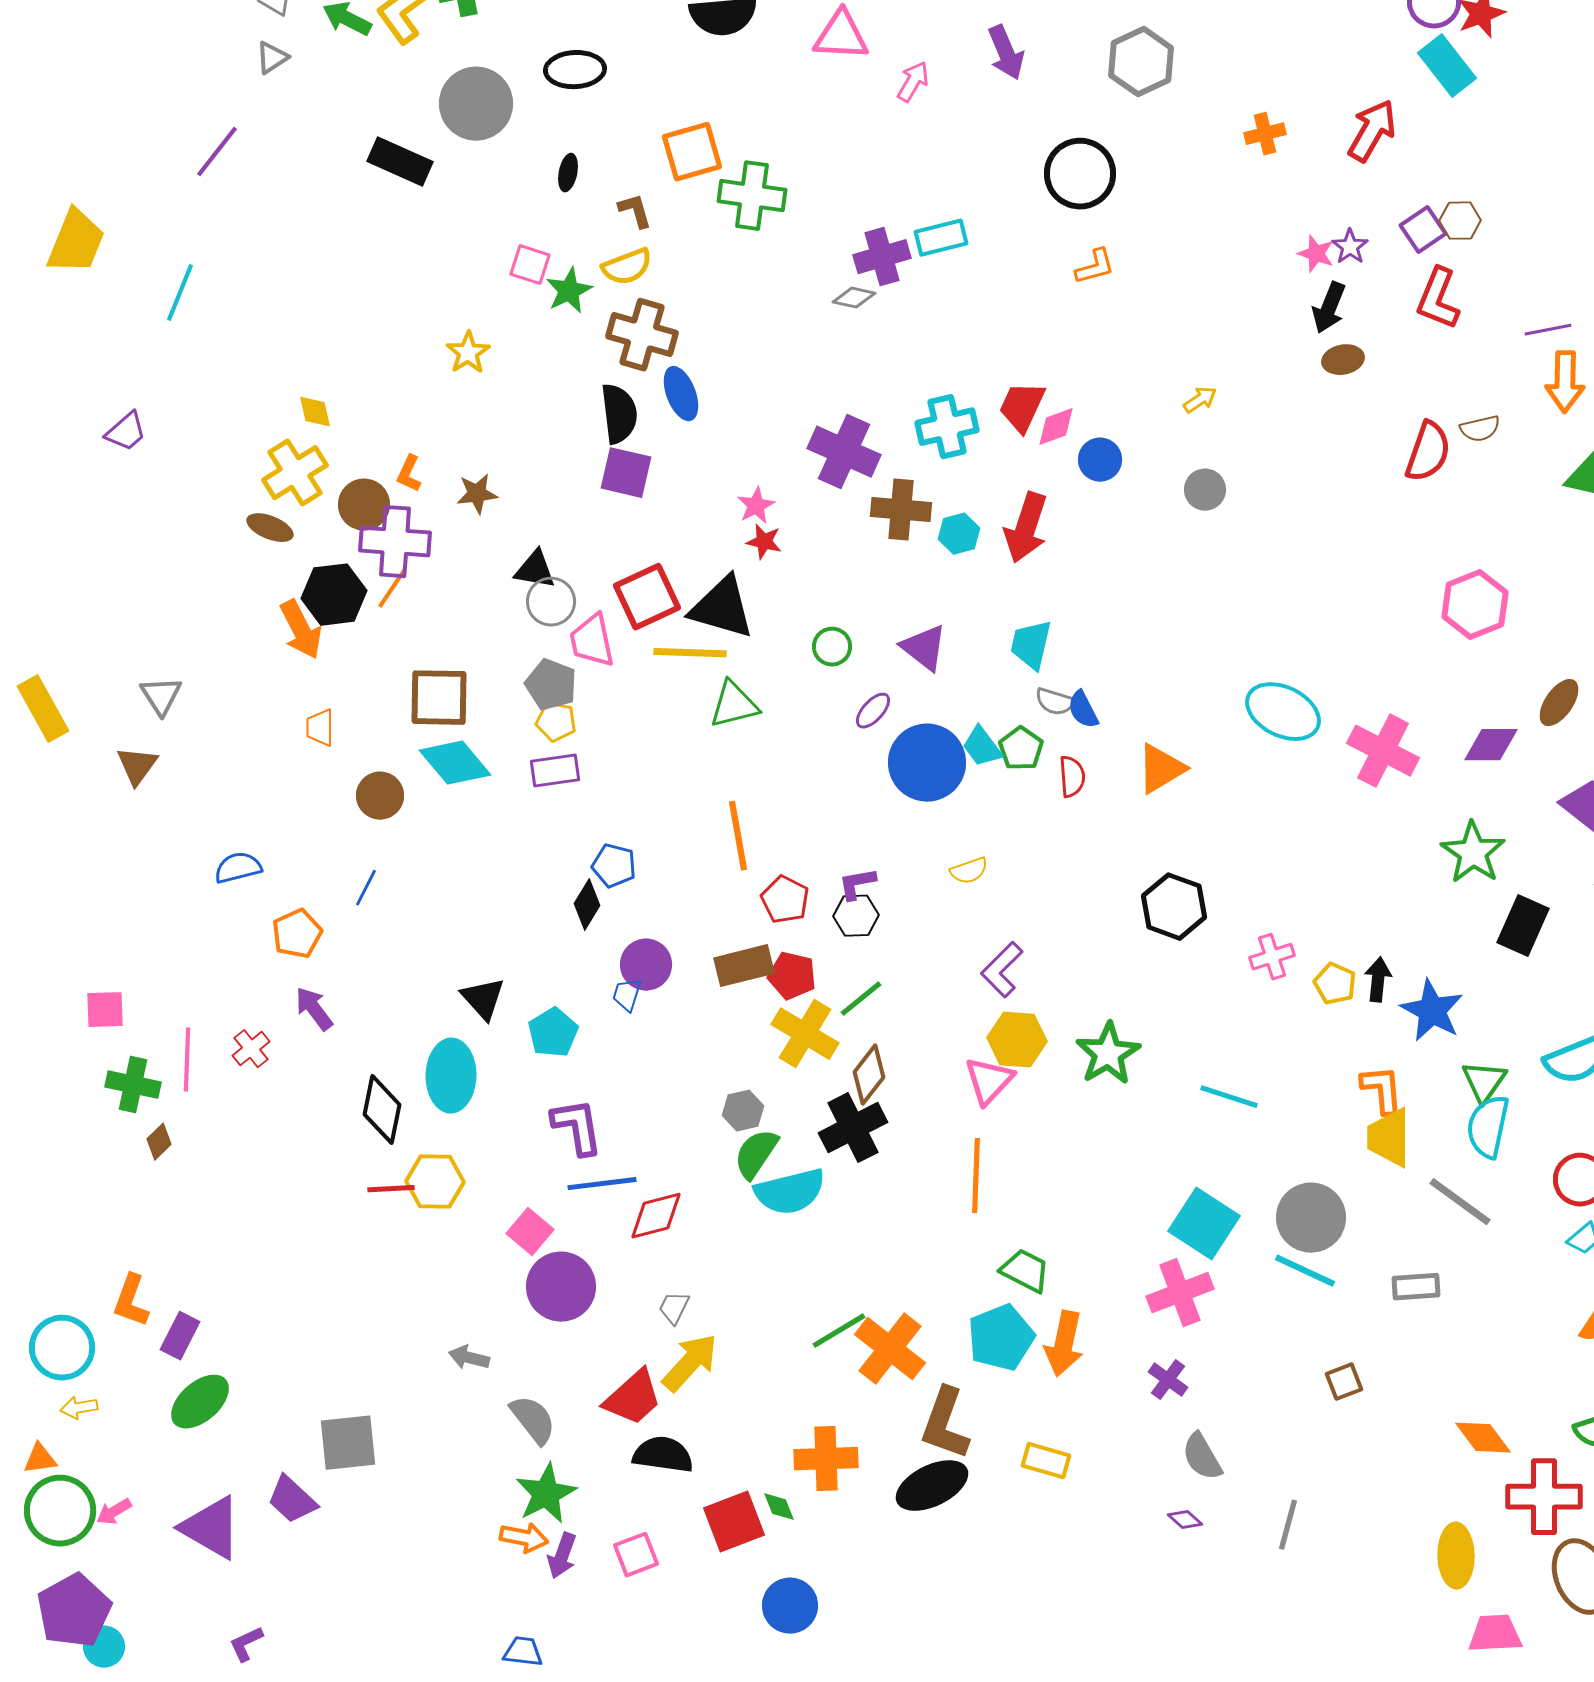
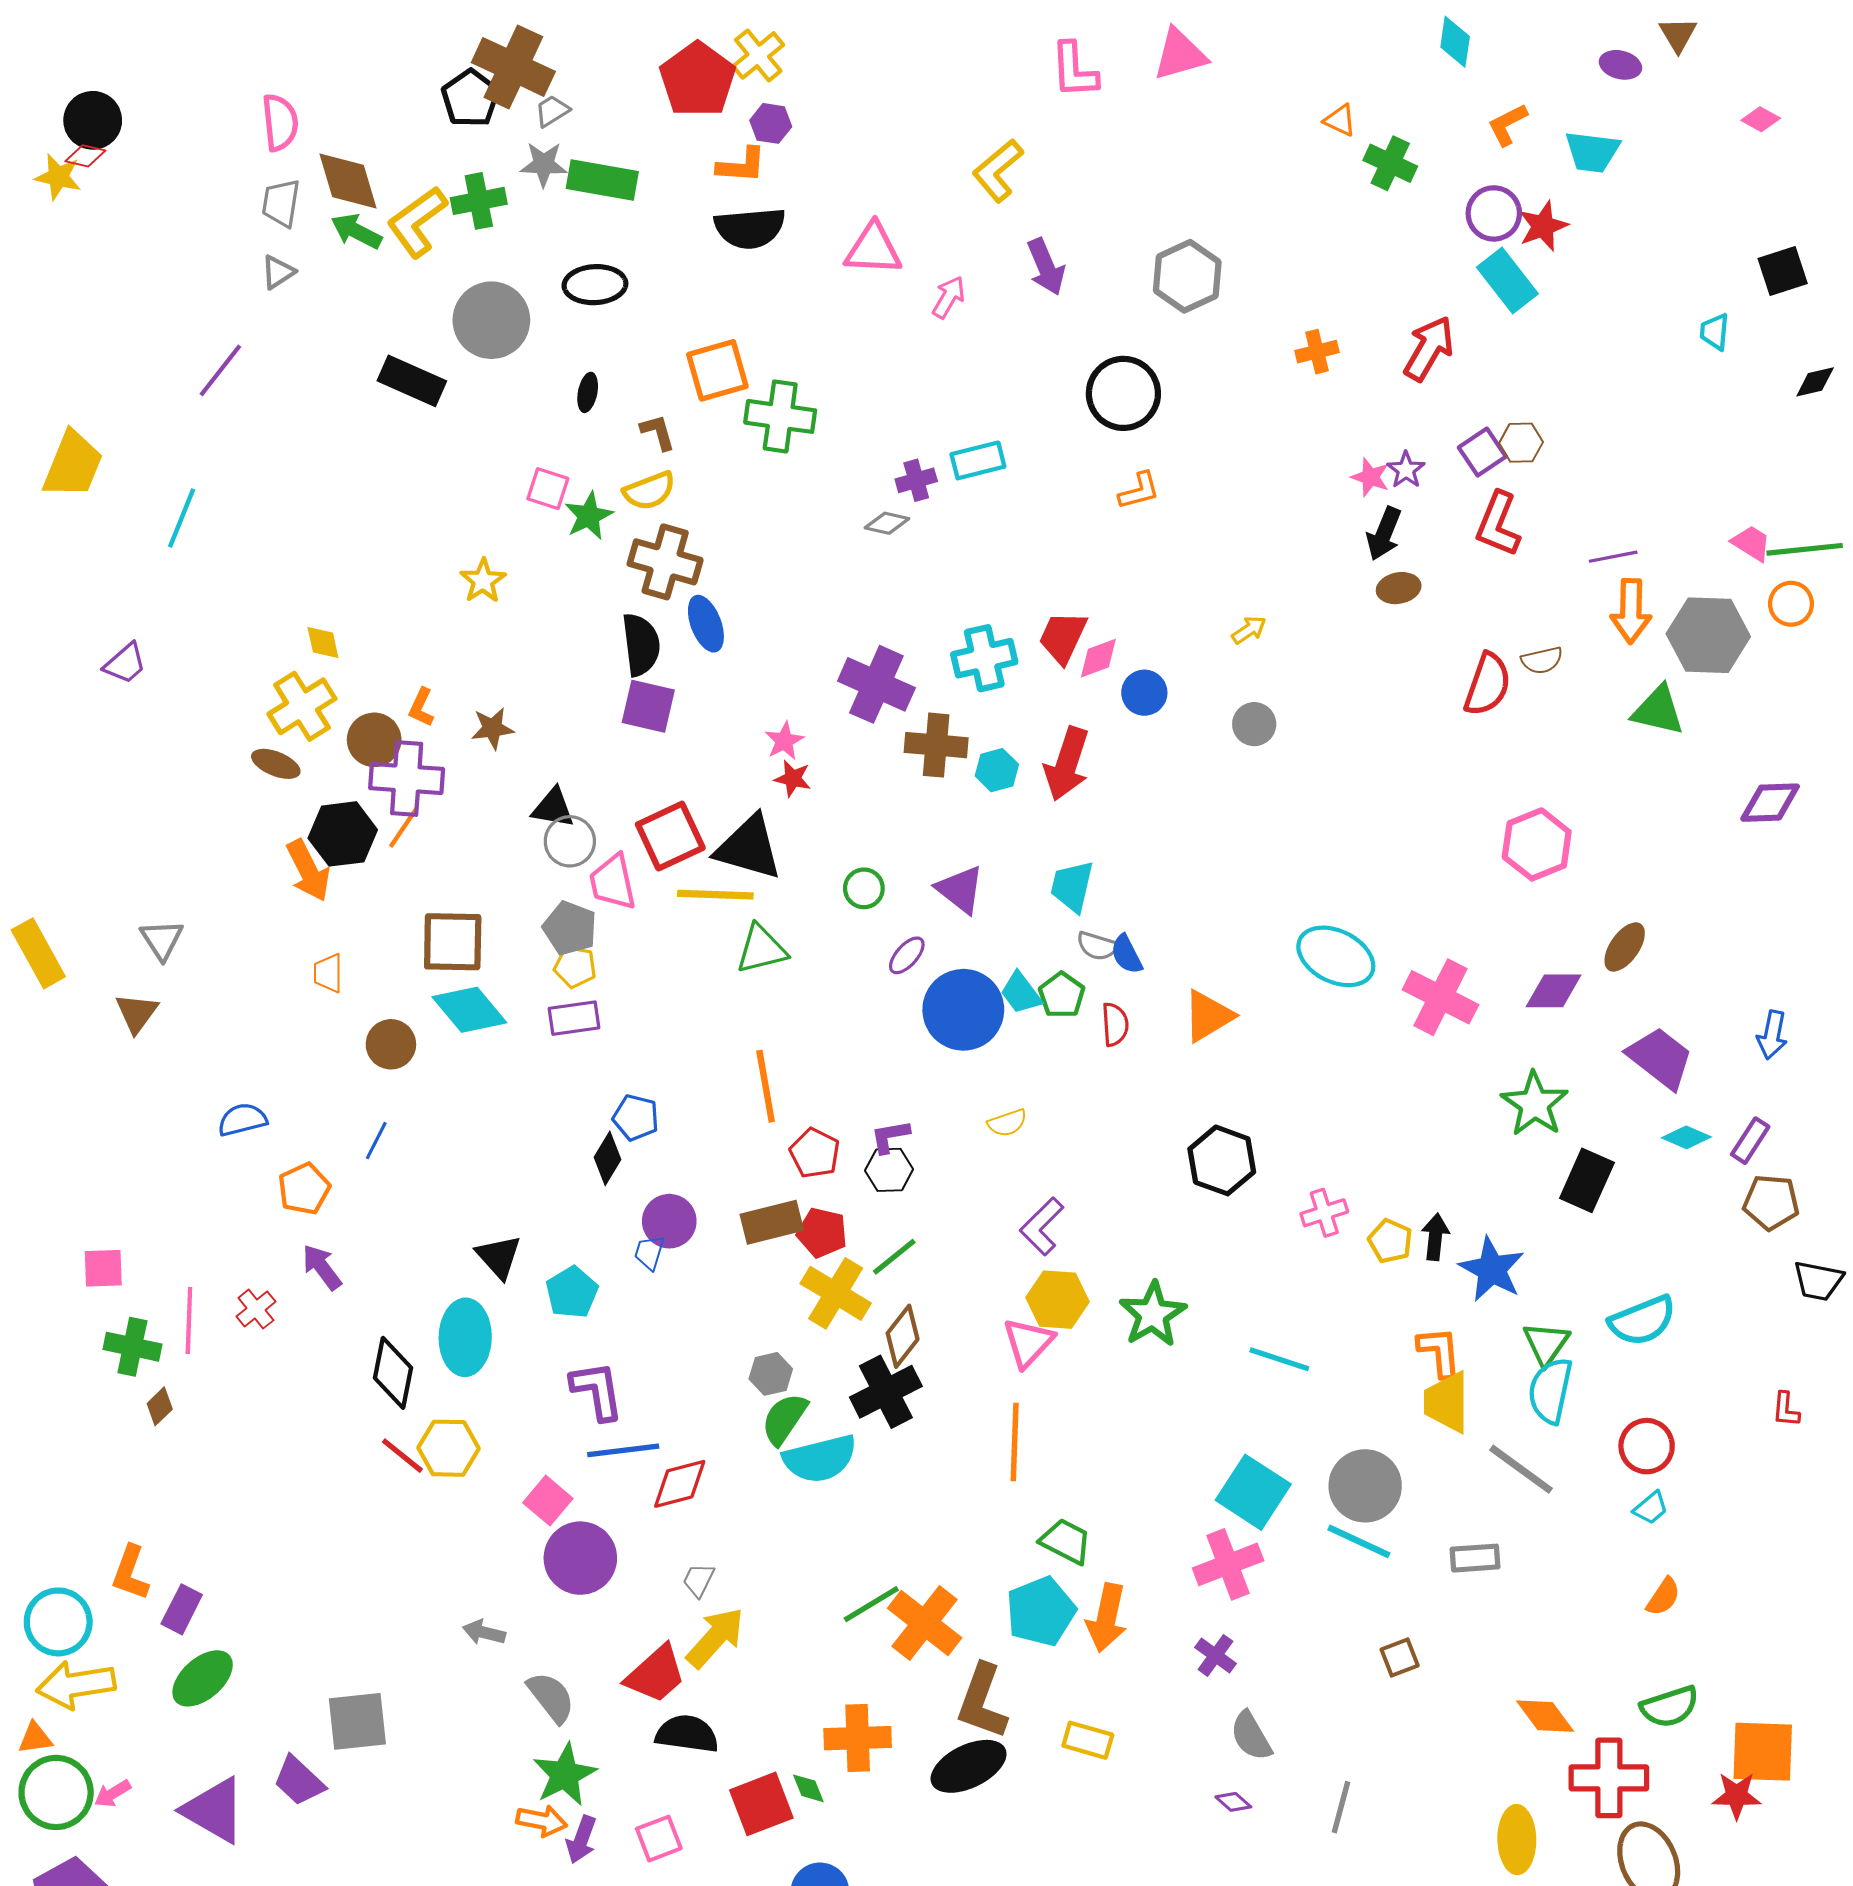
purple cross: (882, 257) -> (916, 480), size x0.7
red line: (391, 1189) -> (402, 1456), turned 42
yellow arrow: (79, 1408) -> (76, 1685), size x2.0

